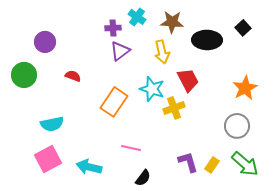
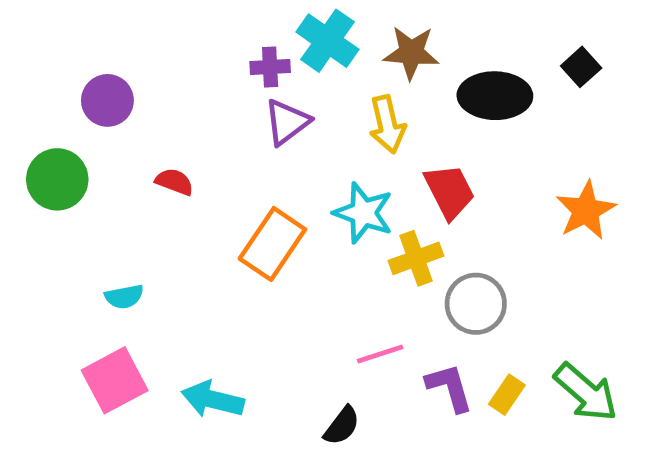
cyan cross: (137, 17) -> (328, 41), size x1.4
cyan semicircle: (52, 124) -> (124, 297), size x0.7
gray circle: (237, 126) -> (476, 304), moved
pink line: (131, 148) -> (380, 354), moved, turned -30

